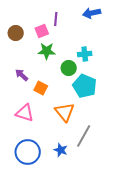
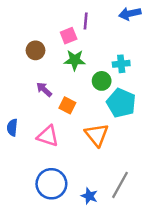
brown circle: (16, 33) -> (36, 50), moved
gray line: (84, 136) -> (120, 185), moved
blue star: (61, 150) -> (89, 196), moved

